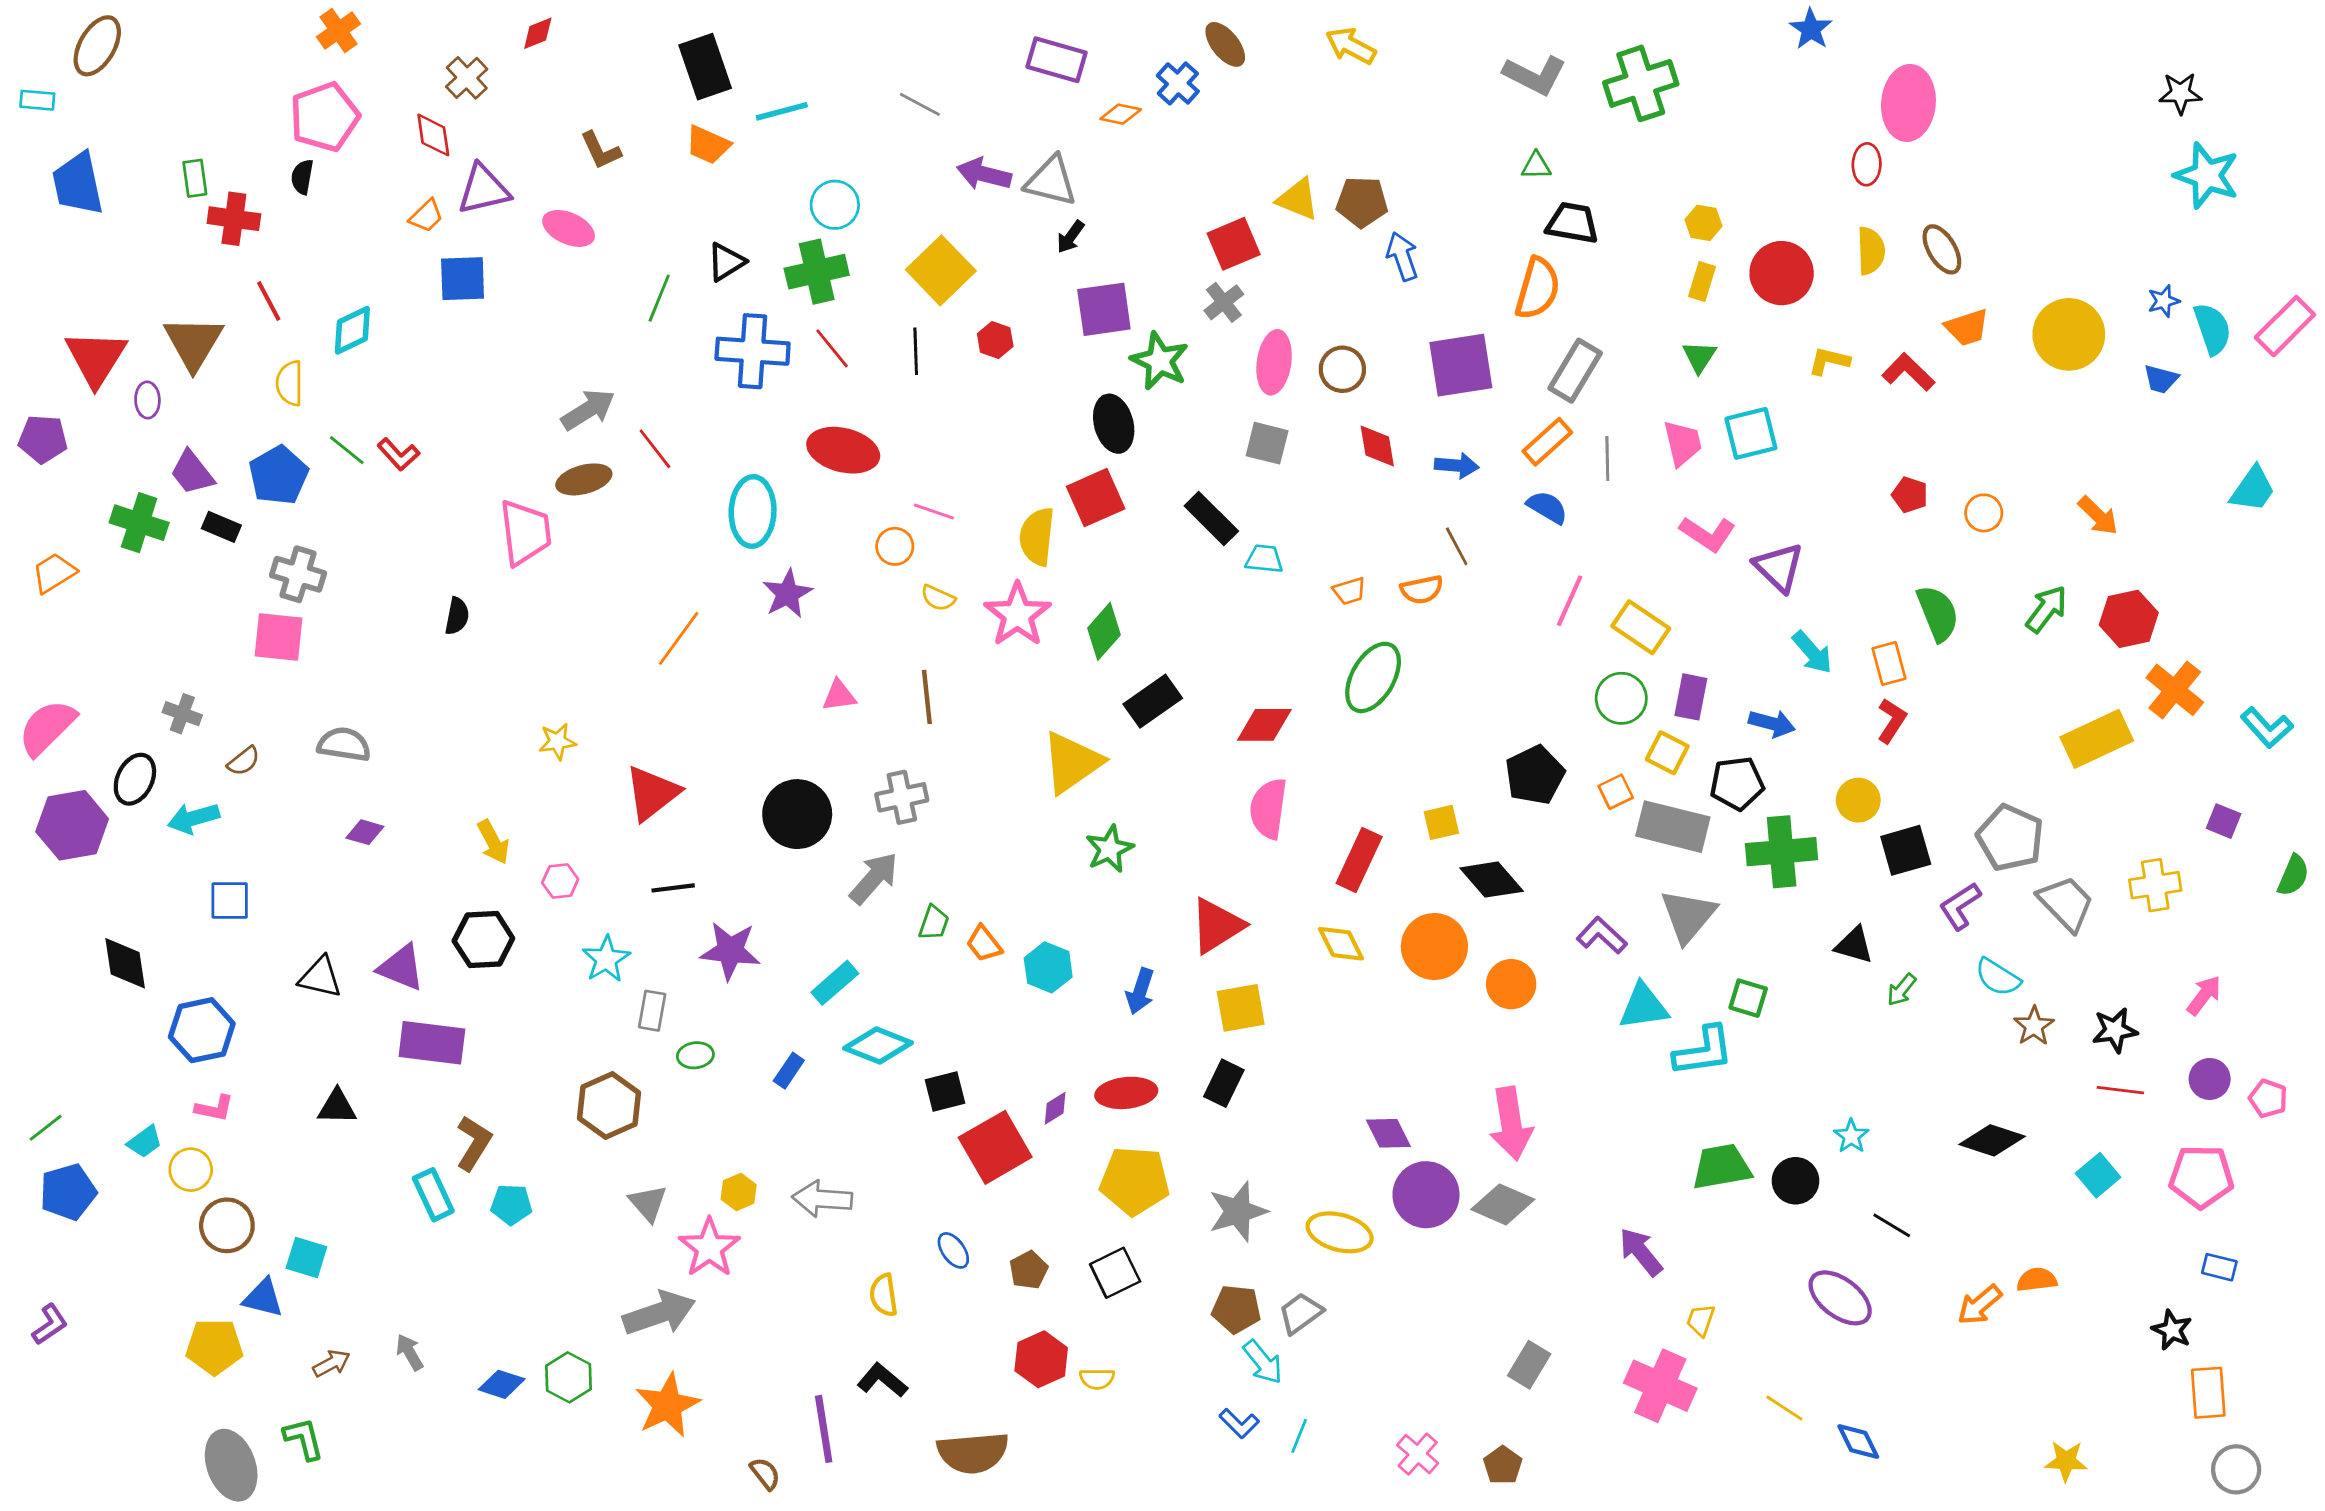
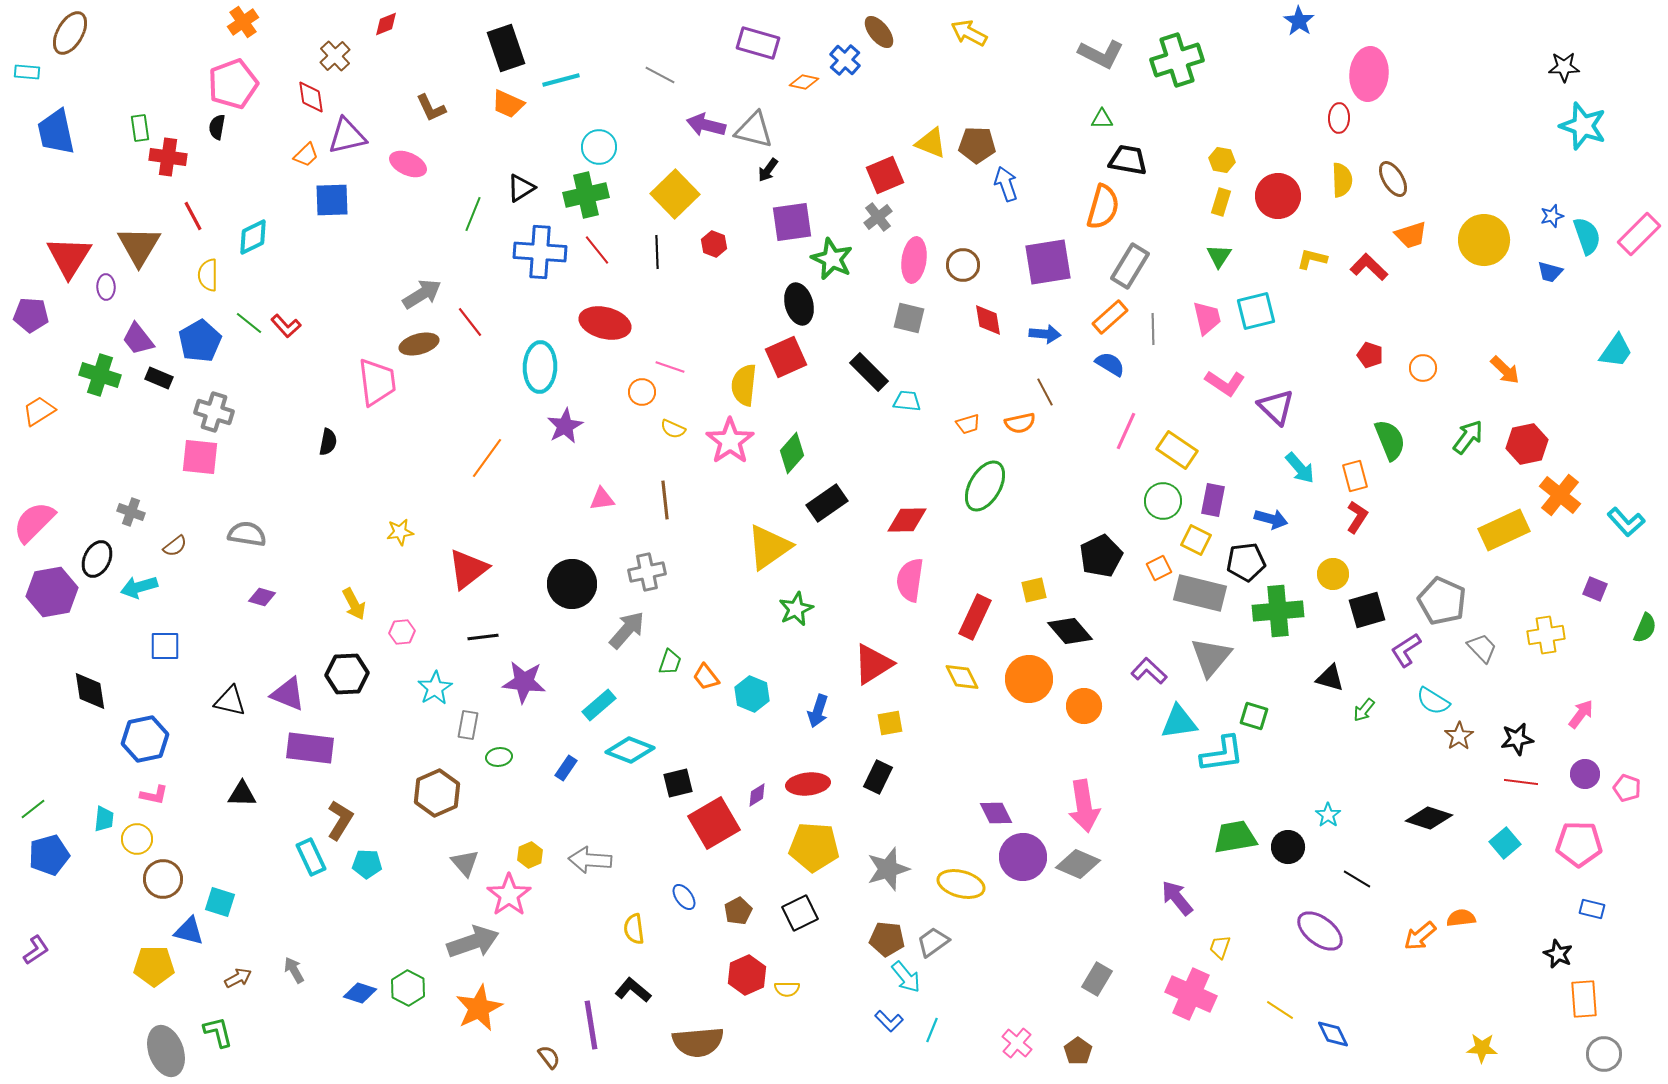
gray trapezoid: (2066, 903) -> (1482, 648), size x0.7
yellow square: (1241, 1008) -> (890, 723), size x0.7
cyan trapezoid: (145, 1142) -> (104, 819), turned -48

